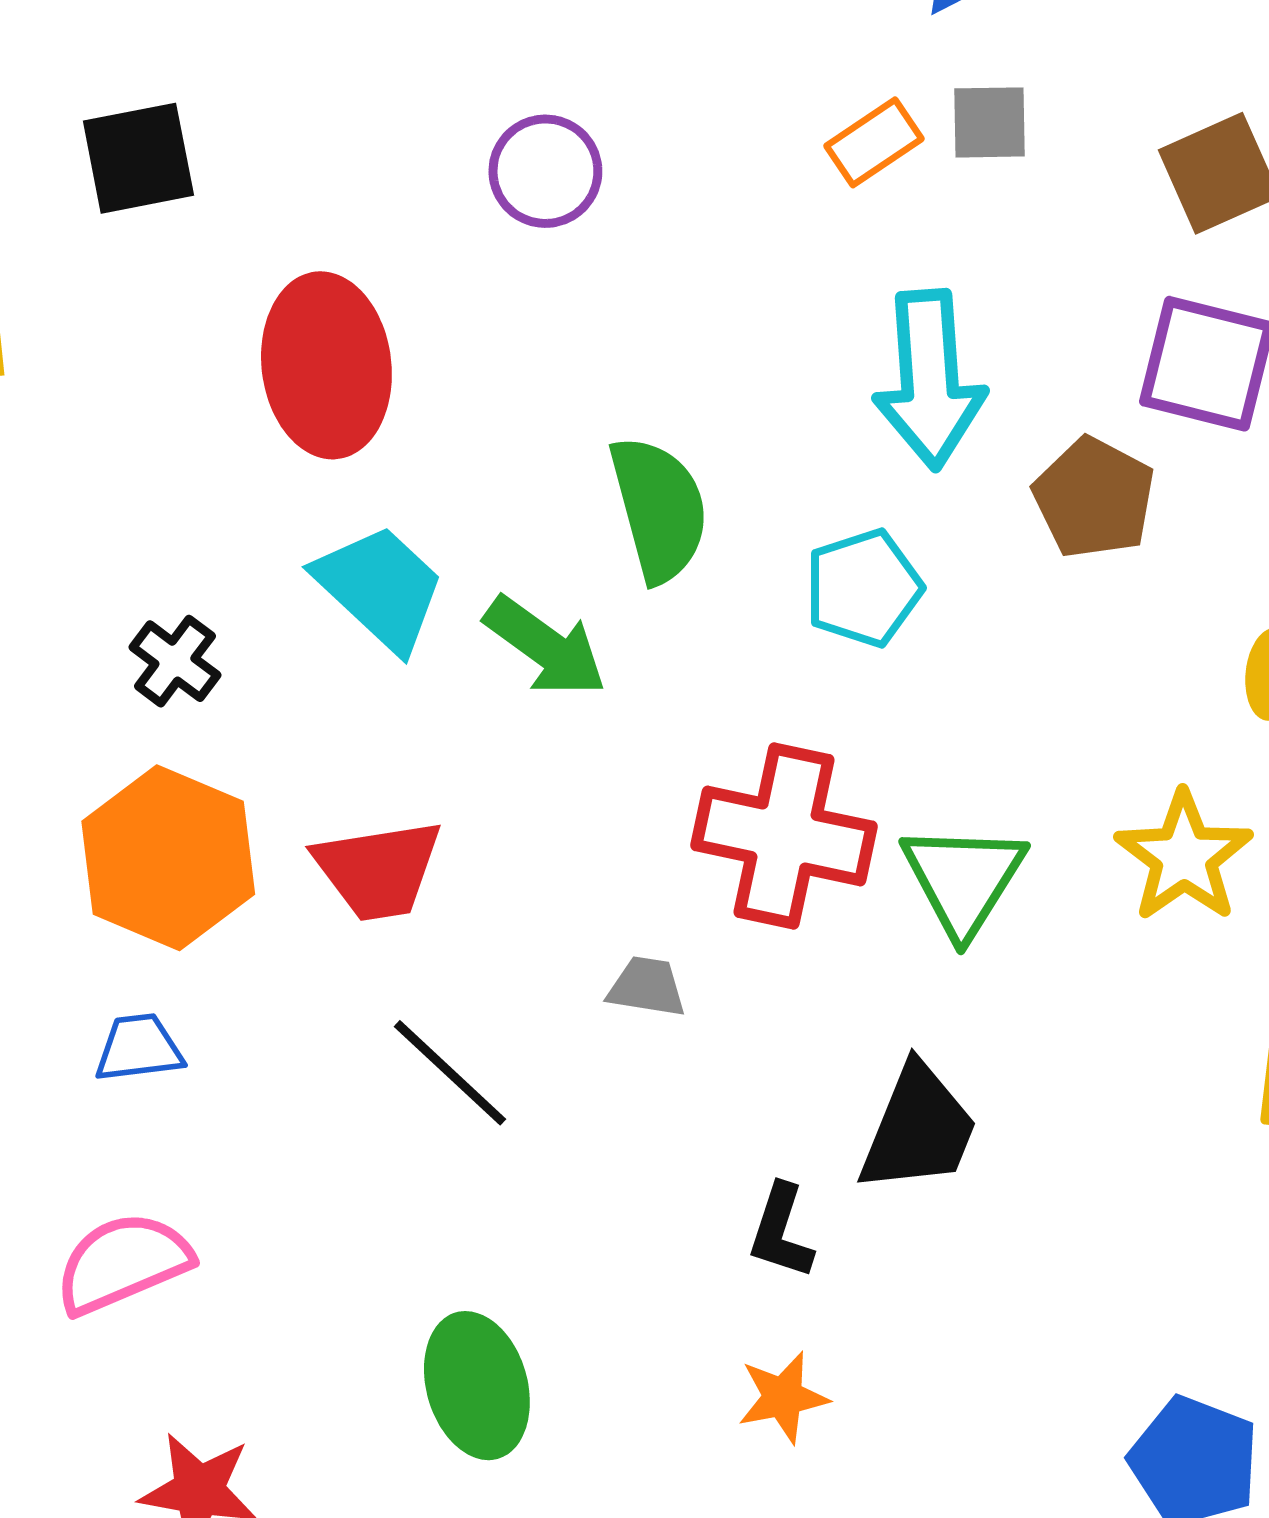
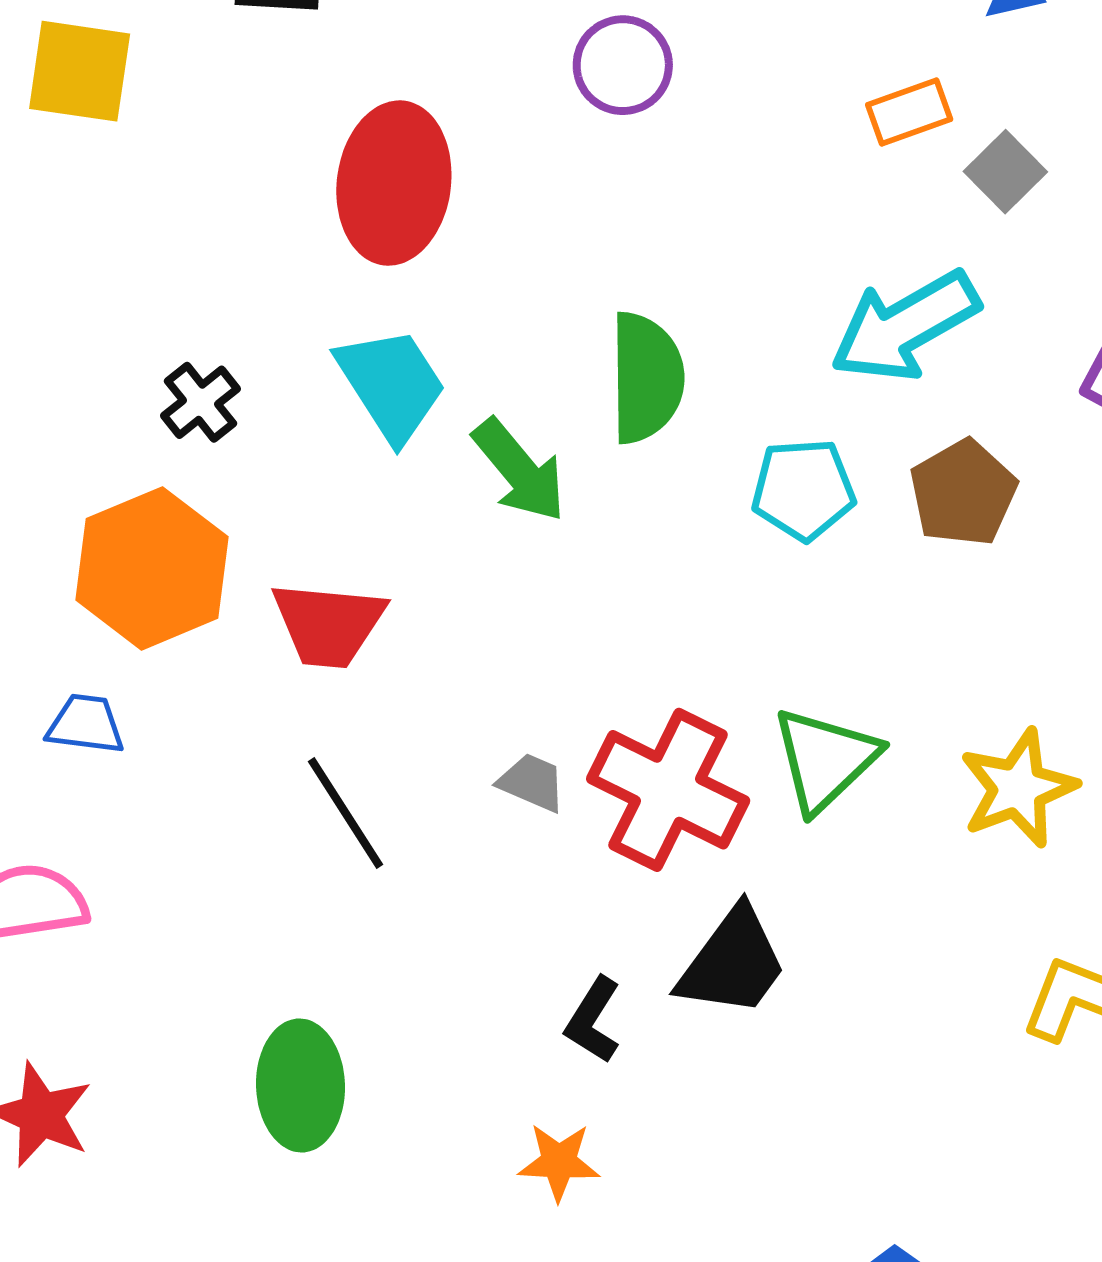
gray square: (990, 122) -> (1005, 172), moved, turned 32
cyan arrow: (929, 379) -> (905, 326), turned 50
brown pentagon: (1094, 498) -> (963, 493), moved
red cross: (784, 836) -> (668, 790), moved

